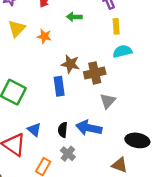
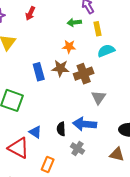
green arrow: (74, 17) -> (74, 22), moved
orange star: (44, 36) -> (69, 47), moved
blue rectangle: (59, 86) -> (39, 72), moved
gray cross: (68, 154) -> (77, 149), moved

